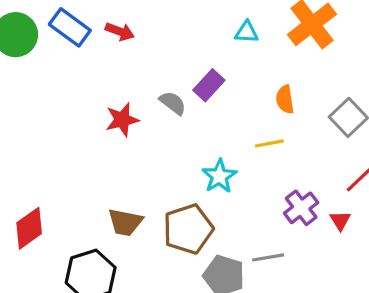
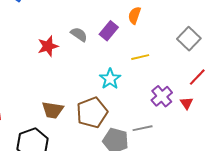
purple rectangle: (209, 85) -> (109, 31), moved
orange semicircle: (285, 99) -> (134, 15), moved, turned 30

